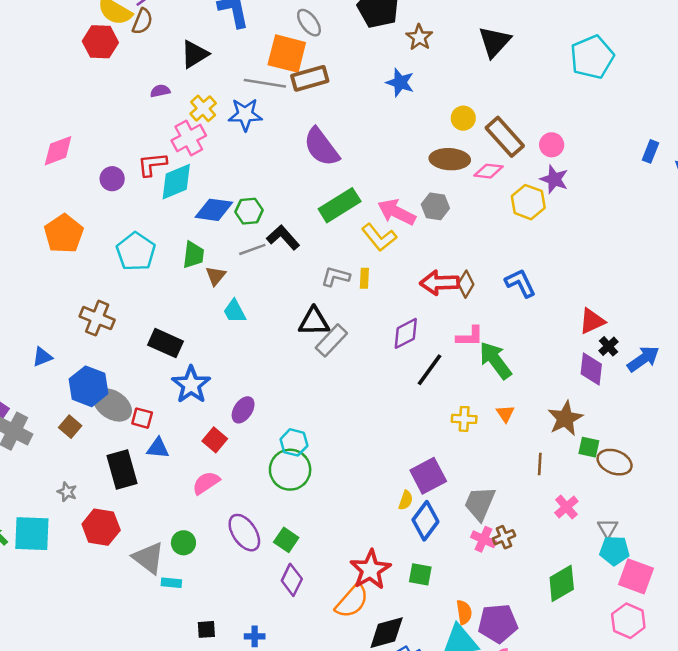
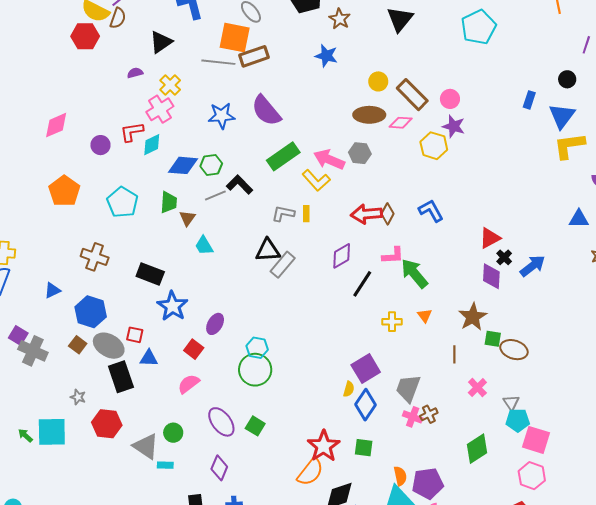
blue star: (245, 115) -> (222, 116), moved
cyan diamond: (176, 182) -> (152, 145), size x0.7
gray ellipse: (112, 405) -> (109, 346), moved
purple diamond: (292, 580) -> (219, 468), moved

